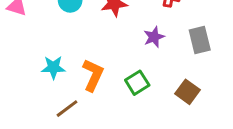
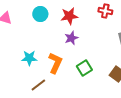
purple star: (154, 37) -> (71, 38), moved

